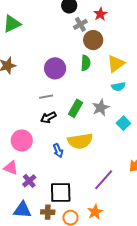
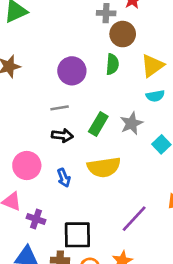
gray cross: (80, 24) -> (106, 13), turned 32
black arrow: (48, 117) -> (62, 135), turned -147
blue arrow: (58, 151) -> (64, 178), moved
purple cross: (29, 181) -> (36, 219), turned -32

